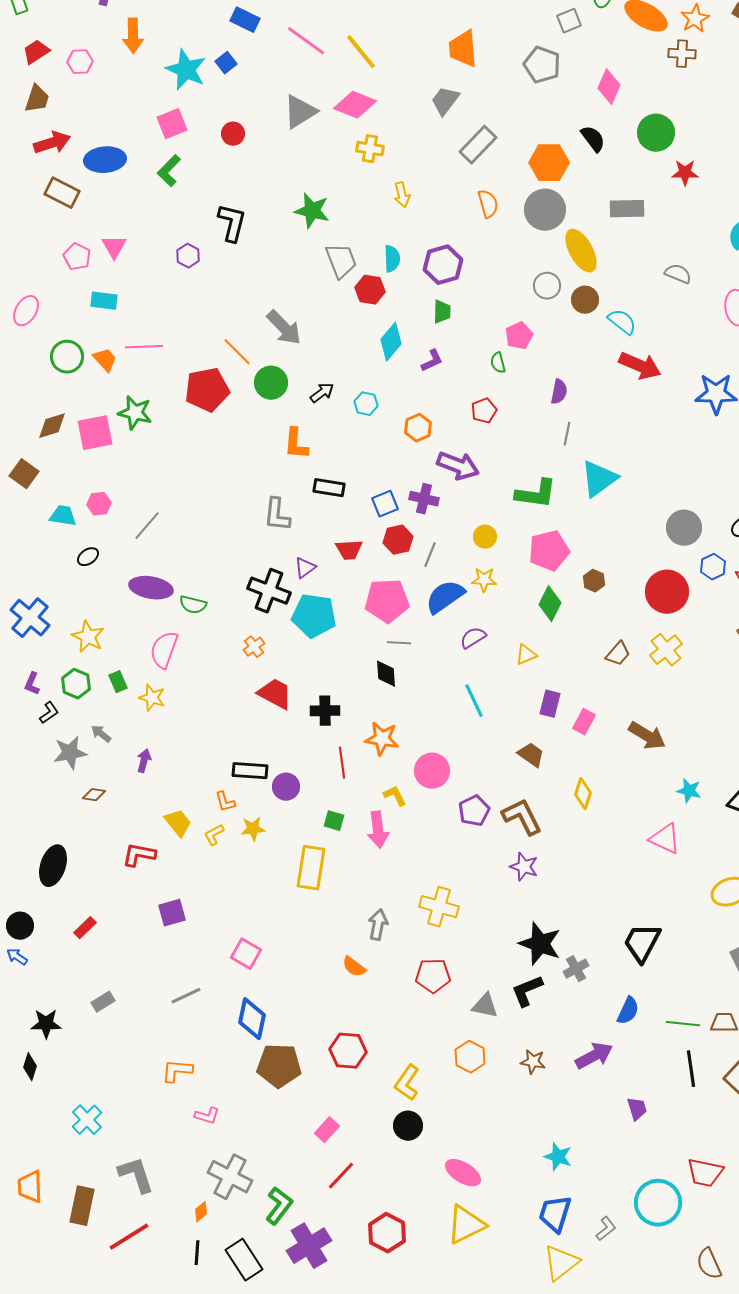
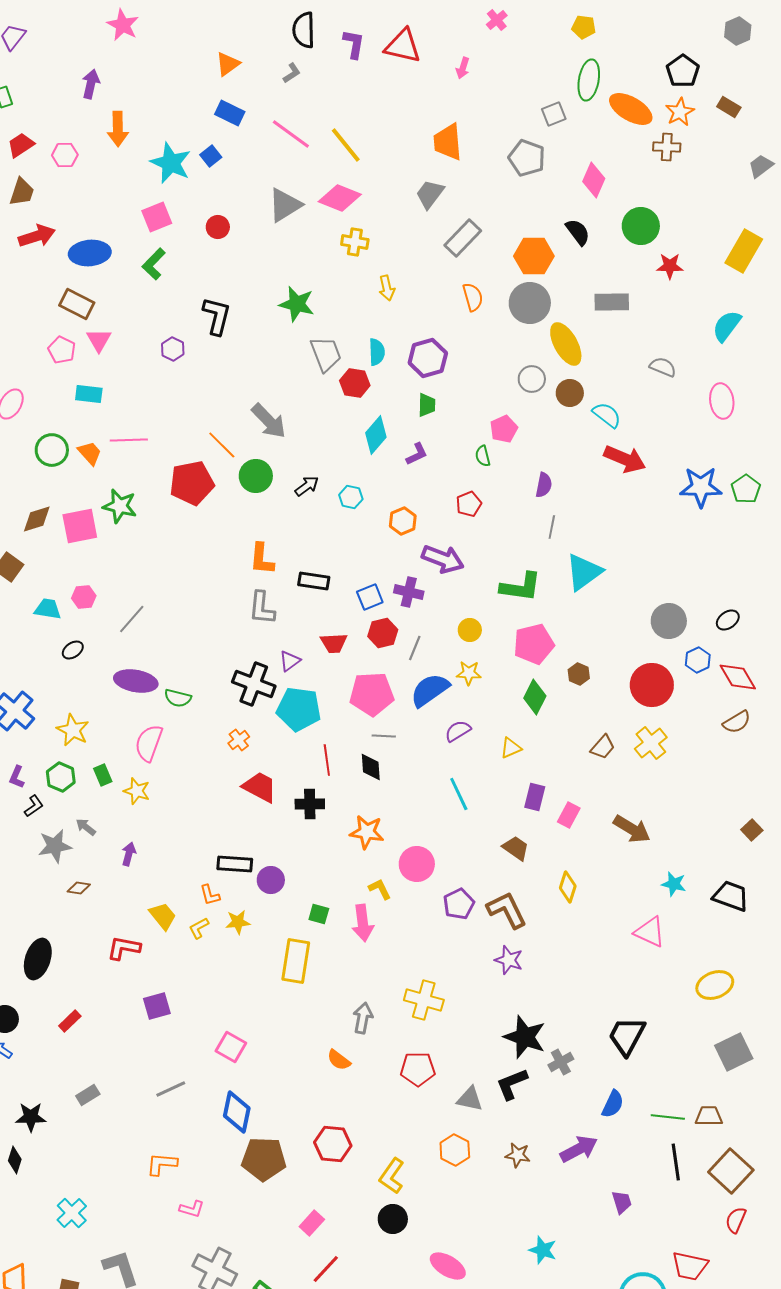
brown rectangle: (62, 193) -> (77, 304), moved
orange L-shape: (296, 444) -> (262, 559), moved
red line: (342, 763) -> (327, 760), moved

